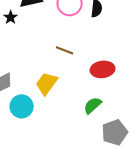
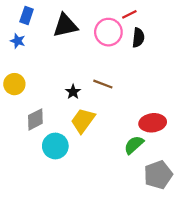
black star: (11, 17) -> (73, 92), moved
red ellipse: (103, 69) -> (153, 123), moved

